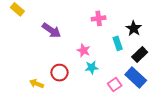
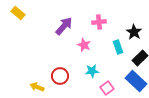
purple arrow: (51, 30) -> (64, 26), moved, turned -84
pink star: (84, 50) -> (84, 45), moved
pink square: (115, 85) -> (107, 88), moved

